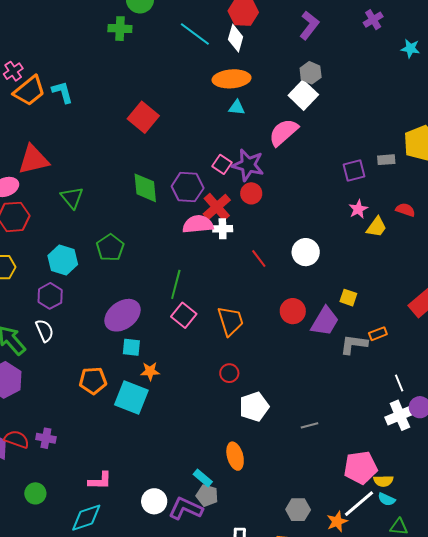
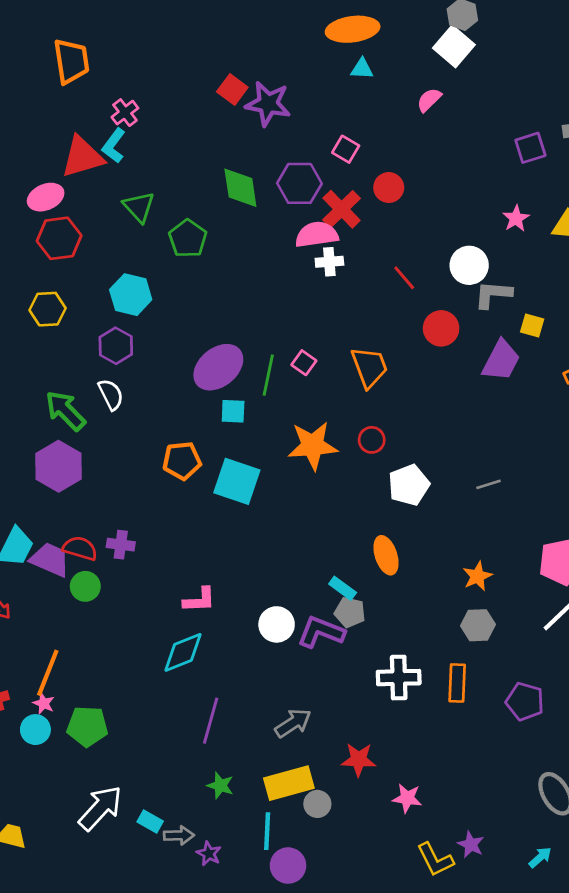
pink cross: (13, 71) -> (125, 113), moved
orange trapezoid: (29, 91) -> (71, 61), turned -56
cyan L-shape: (62, 92) -> (114, 146), moved, turned -125
red square: (143, 117) -> (232, 89), size x0.7
pink semicircle: (283, 132) -> (429, 100), size x0.6
purple star: (248, 165) -> (268, 104), moved
pink star: (358, 209) -> (516, 218), moved
white cross: (223, 229) -> (329, 262), moved
green pentagon: (110, 248) -> (188, 239), moved
green line: (176, 284) -> (268, 375), moved
red circle: (293, 311) -> (441, 328), moved
pink square: (184, 315) -> (304, 363), size x0.7
gray L-shape: (354, 344) -> (493, 294), moved
orange star: (150, 371) -> (313, 446), moved, size x1.8
gray line: (309, 425) -> (489, 484), moved
green circle: (35, 493) -> (85, 586), moved
orange star: (337, 522) -> (477, 576), moved

